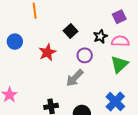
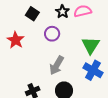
green triangle: (119, 64) -> (91, 45), moved
gray arrow: (75, 78) -> (57, 65), moved

